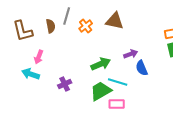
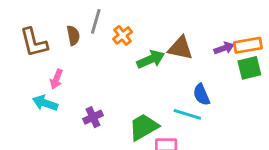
brown triangle: (115, 21) -> (180, 48), moved
purple arrow: (131, 54) -> (224, 48), moved
green arrow: (101, 64) -> (151, 59), moved
cyan line: (118, 82) -> (187, 114), moved

